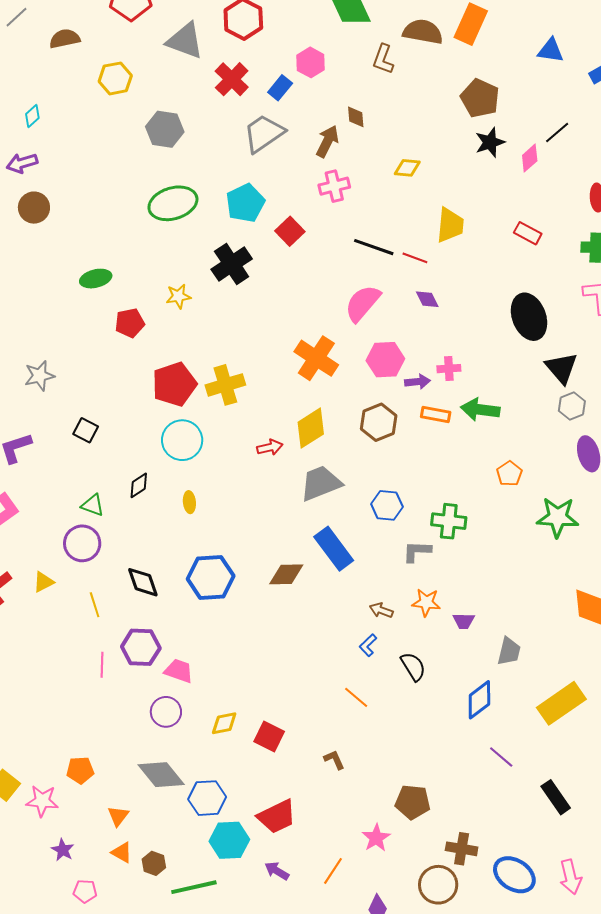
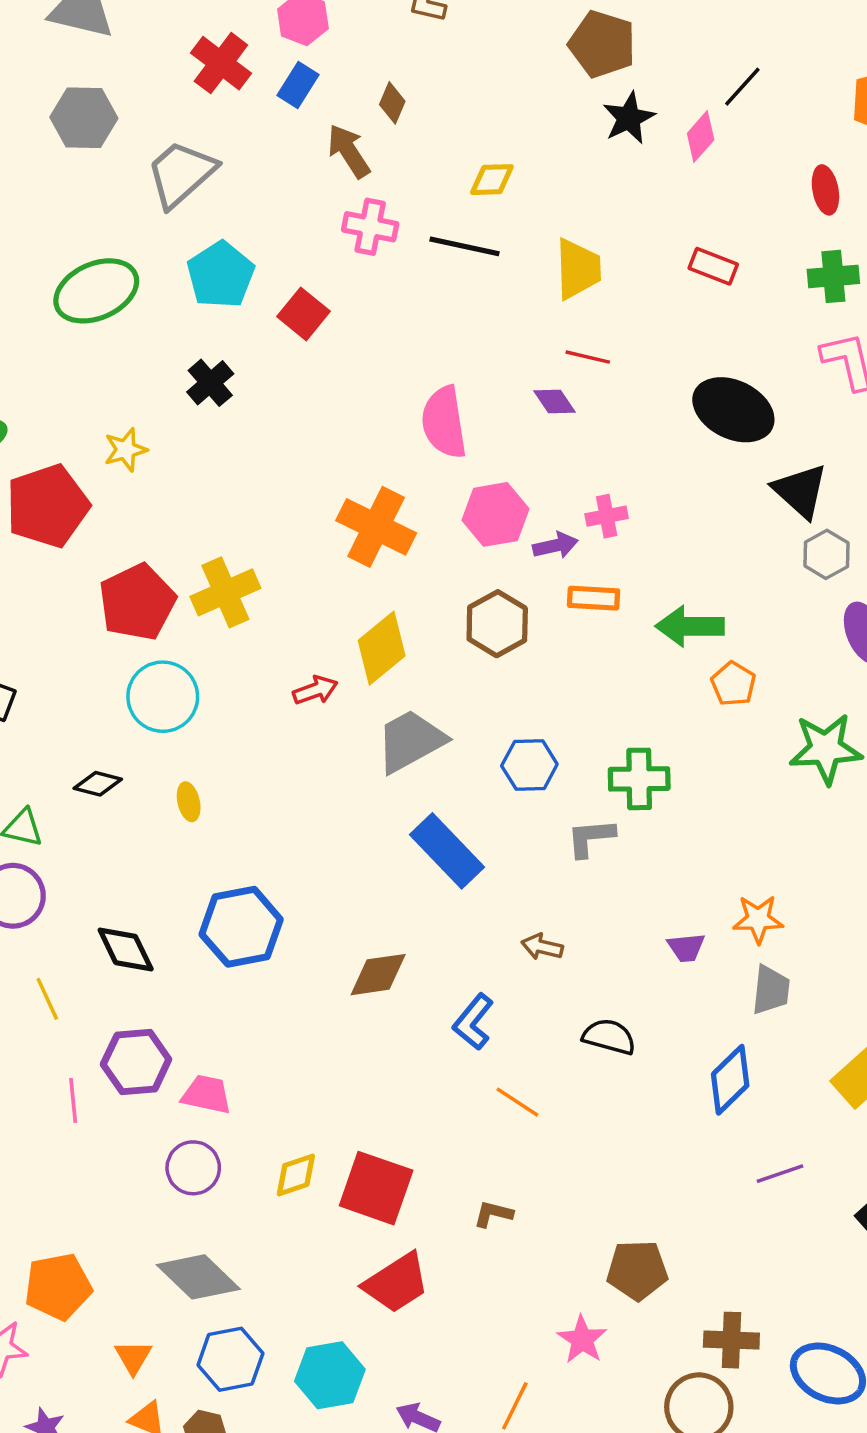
red cross: (232, 79) -> (221, 63), moved
blue rectangle: (280, 88) -> (298, 85), moved
brown diamond: (356, 117) -> (392, 103), turned 35
gray hexagon: (165, 129) -> (84, 118), moved
gray trapezoid: (264, 133) -> (181, 174), moved
brown arrow: (327, 141) -> (349, 151), turned -52
pink cross: (334, 186) -> (370, 227), turned 32
black line: (374, 247) -> (464, 246), moved
red line: (415, 258) -> (588, 357), moved
black cross: (232, 264) -> (210, 383), size x0.7
pink semicircle: (363, 303) -> (444, 422), turned -42
black ellipse: (529, 317) -> (733, 410), turned -36
red pentagon: (130, 323) -> (47, 506), size x1.6
green arrow: (480, 410) -> (690, 626), moved
black diamond: (139, 485) -> (98, 784), turned 56
brown diamond: (286, 574) -> (378, 975), moved
orange star: (426, 602) -> (758, 919), moved
blue L-shape: (368, 645) -> (473, 1022), moved, size x1.4
black semicircle: (413, 667) -> (609, 1037), turned -36
red square: (269, 736) -> (376, 1188), size x1.4
purple line: (501, 757) -> (780, 1174), turned -52
brown L-shape: (334, 760) -> (493, 1214), turned -45
orange pentagon: (80, 770) -> (58, 1287), size x1.4
blue hexagon: (207, 798) -> (230, 1359), moved
red trapezoid: (277, 817) -> (396, 1283), moved

